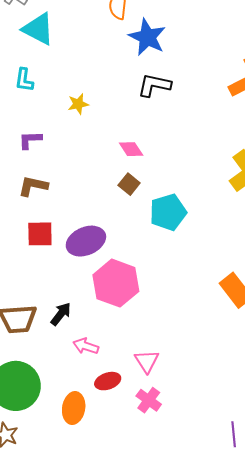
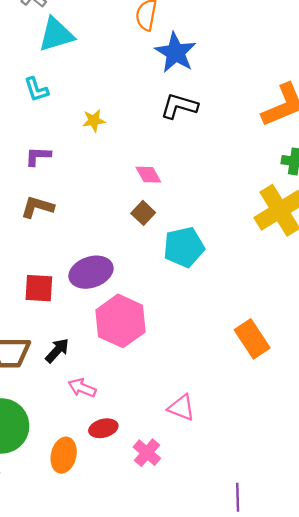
cyan triangle: (38, 29) -> (56, 35), turned -48
cyan L-shape: (24, 80) -> (36, 90), turned -30
red square: (40, 234) -> (39, 288), moved
pink triangle: (147, 361) -> (181, 408), moved, turned -40

